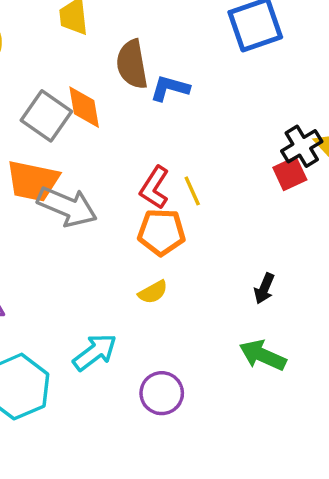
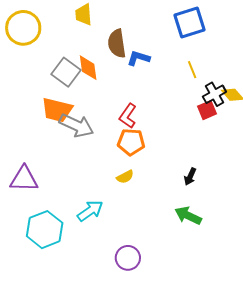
yellow line: (192, 191) -> (192, 70), moved
purple circle: (162, 393) -> (128, 258), moved

